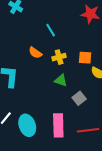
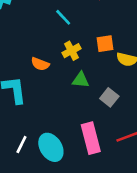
cyan line: (51, 30) -> (63, 17), moved
orange semicircle: (35, 53) -> (40, 64), moved

